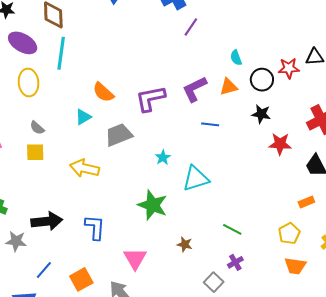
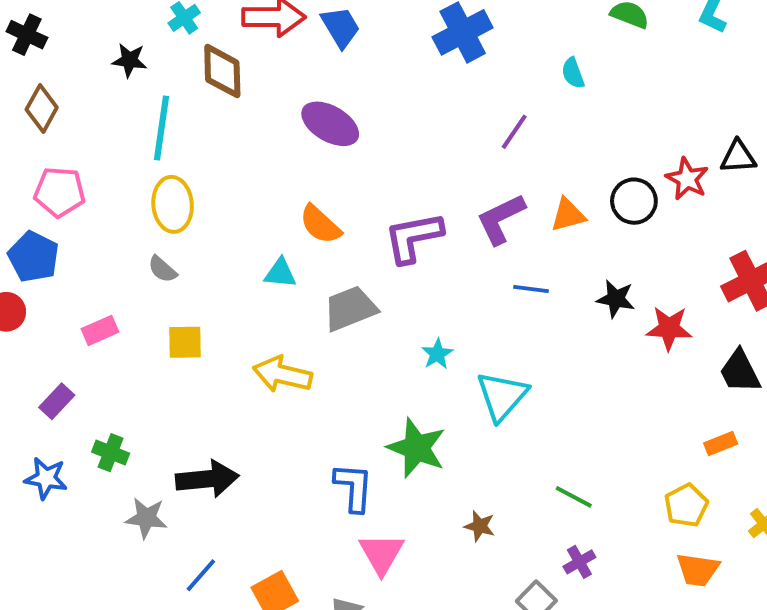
purple line: (191, 27) -> (514, 132), moved
purple ellipse: (23, 43) -> (330, 124), moved
cyan line: (61, 53) -> (161, 128), moved
cyan semicircle: (236, 58) -> (573, 73), moved
red star: (289, 68) -> (687, 179), turned 30
black star: (261, 114) -> (616, 299), moved
cyan triangle: (83, 117) -> (280, 273), turned 36
gray semicircle: (37, 128) -> (162, 269), moved
cyan triangle: (196, 179) -> (502, 396), turned -32
blue L-shape: (95, 227) -> (354, 487), moved

